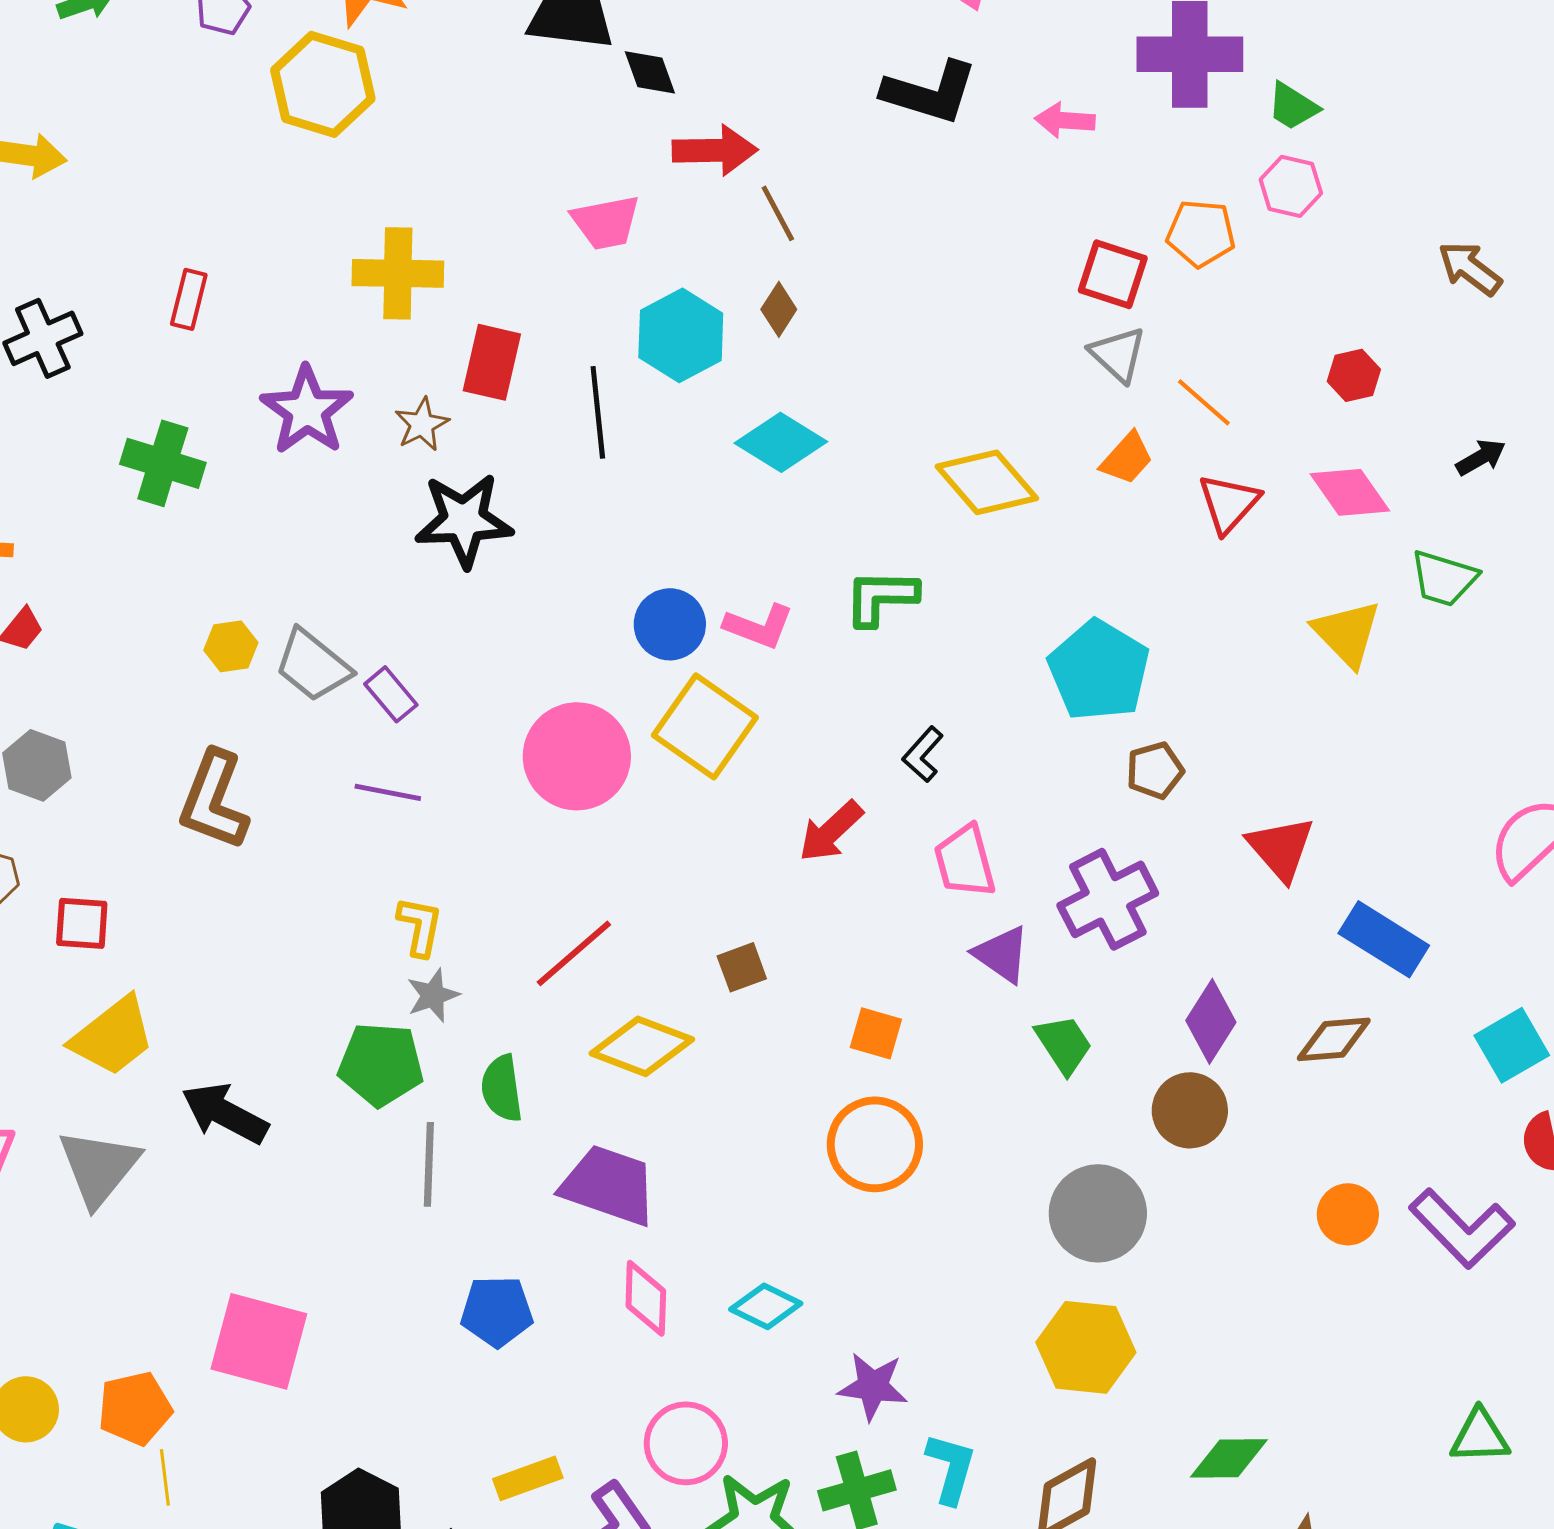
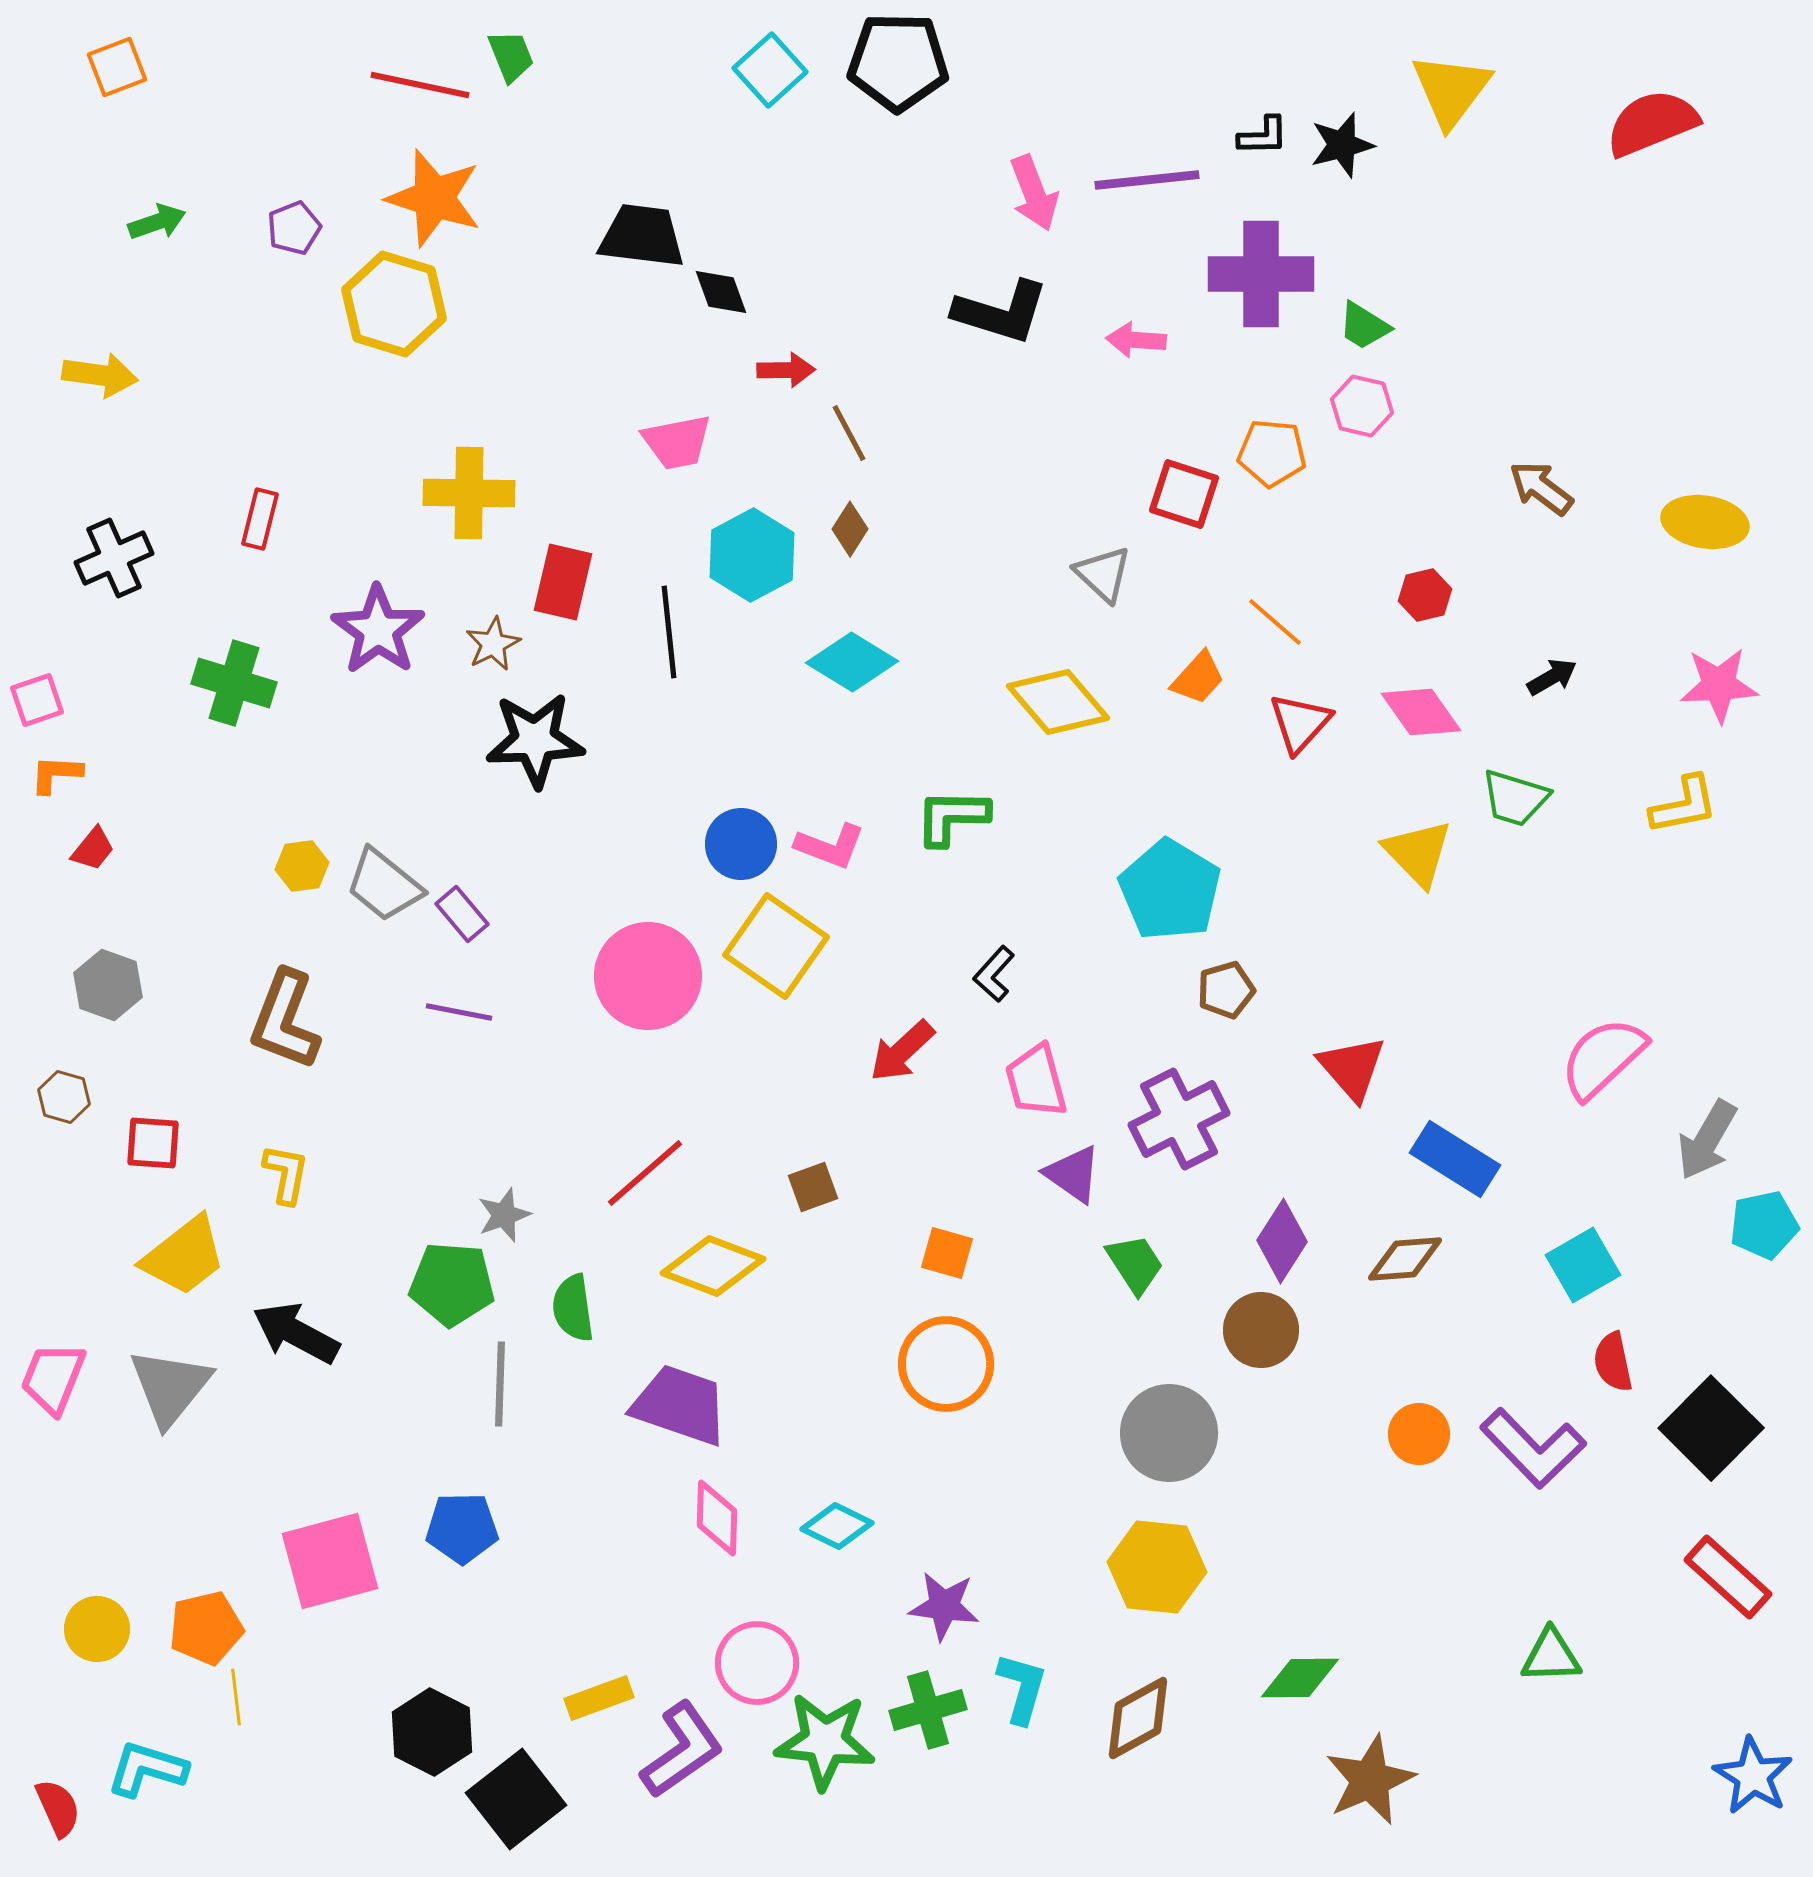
red arrow: (715, 150) -> (786, 370), size x0.7
gray triangle: (1118, 354) -> (1103, 574), moved
yellow L-shape: (420, 926) -> (286, 1174), moved
blue pentagon: (497, 1311) -> (462, 1528), moved
pink square: (259, 1341) -> (330, 1561), turned -30

